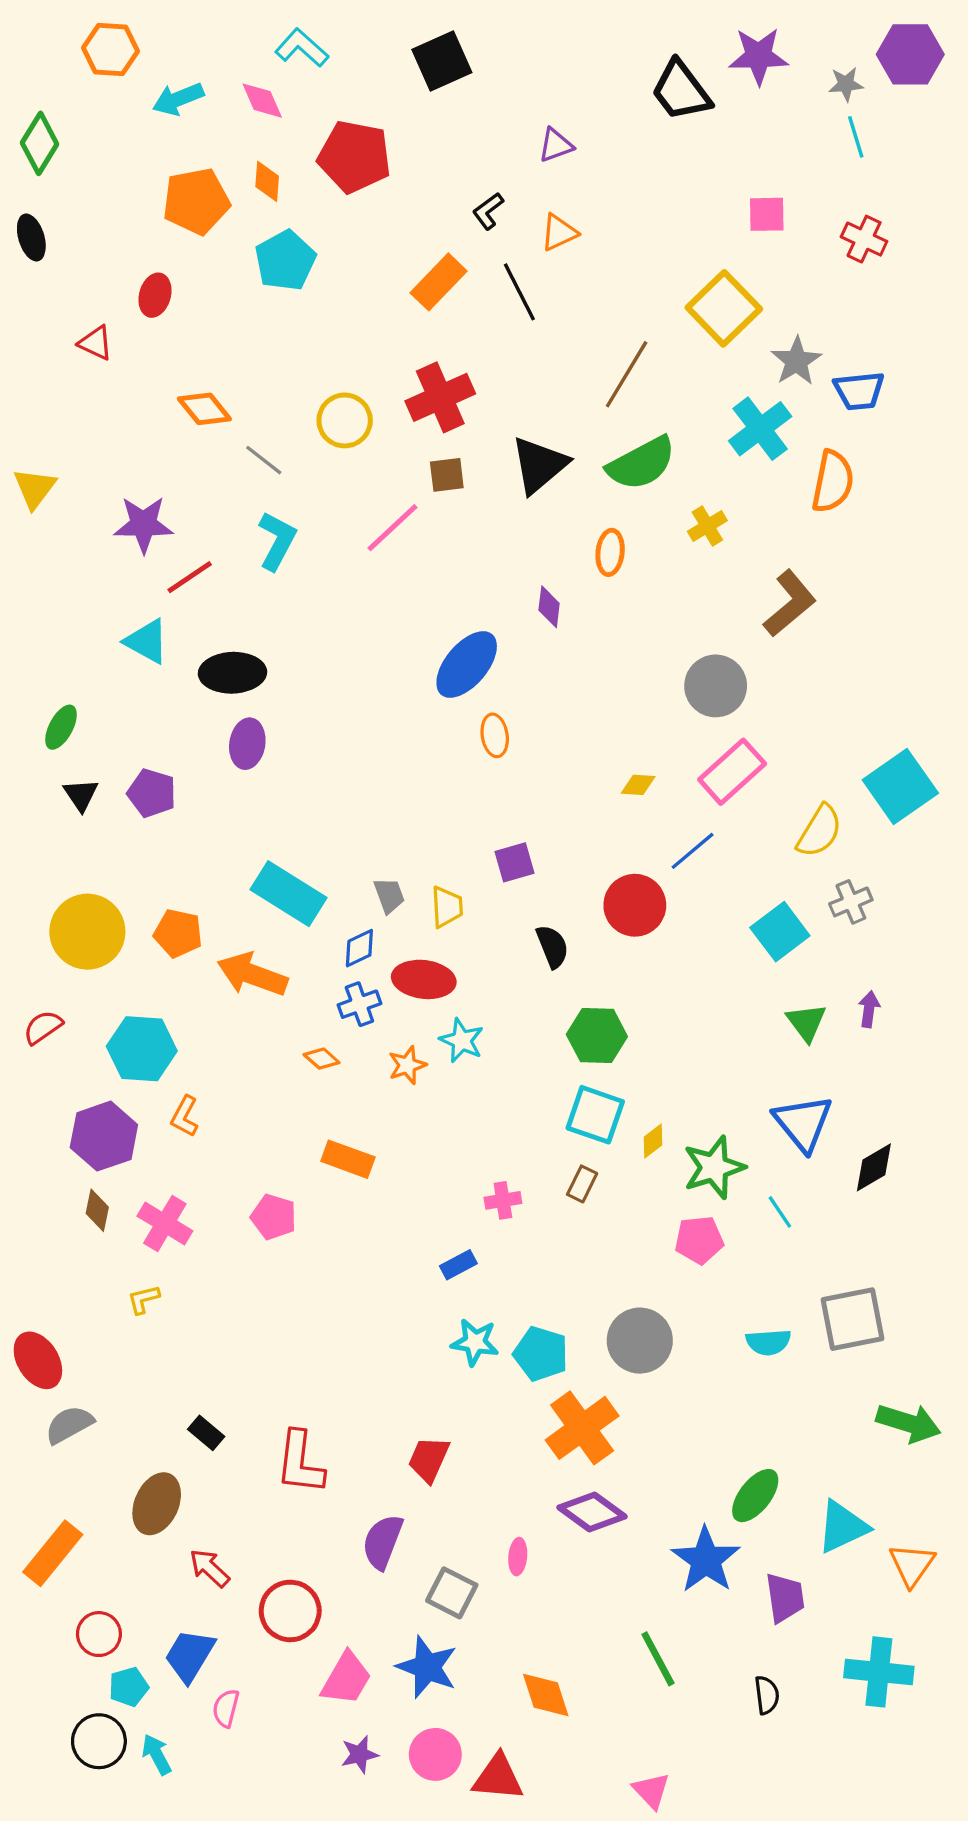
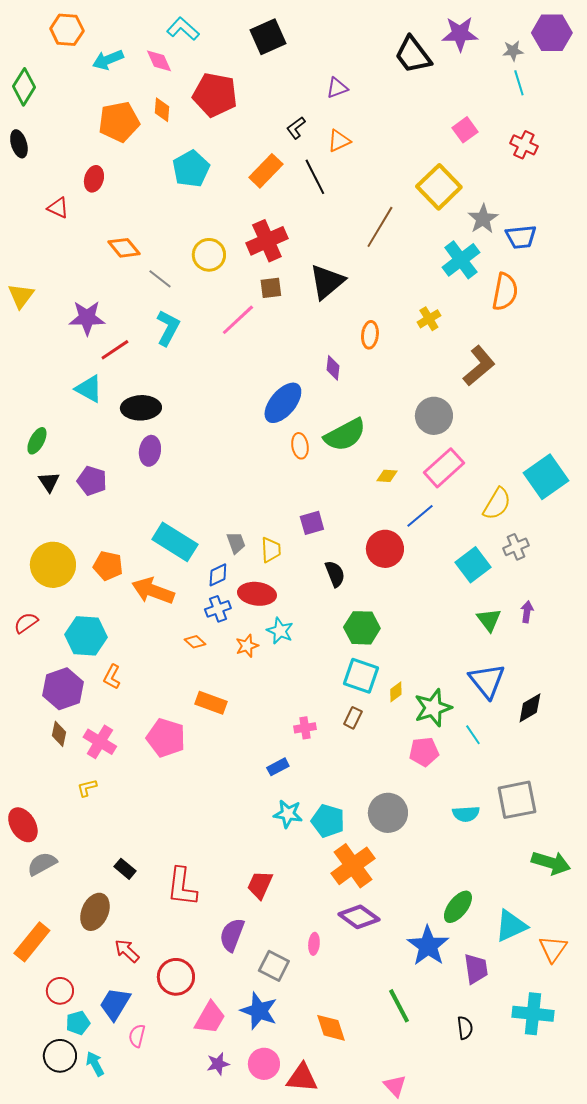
pink square: (767, 214) -> (465, 130), turned -35
cyan pentagon: (285, 261) -> (191, 169), moved
green semicircle: (641, 463) -> (345, 435), moved
pink pentagon: (274, 1217) -> (166, 738), size x1.4

